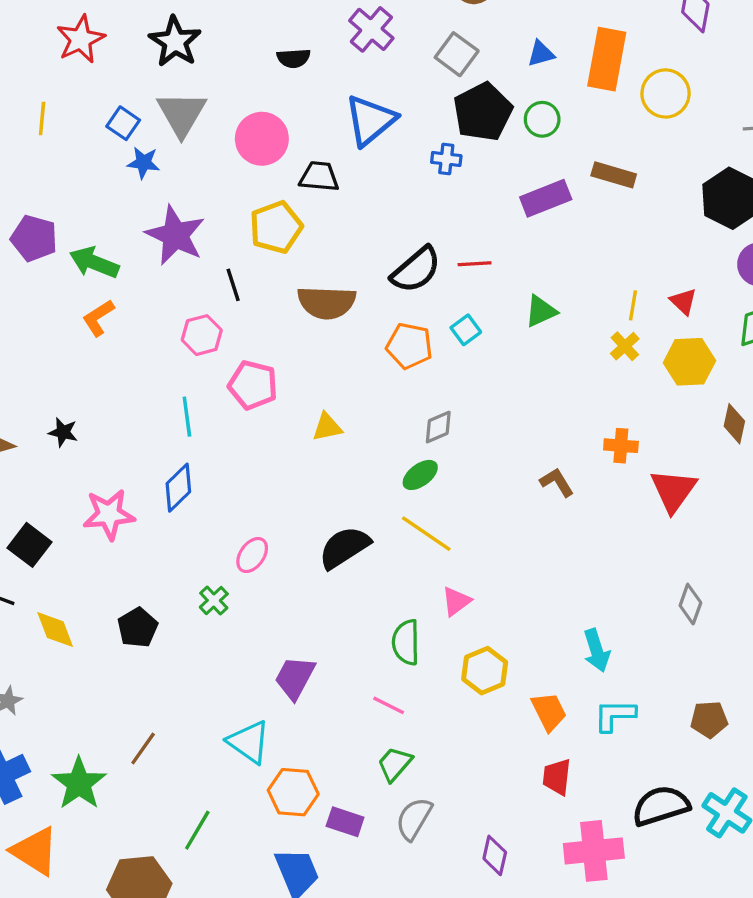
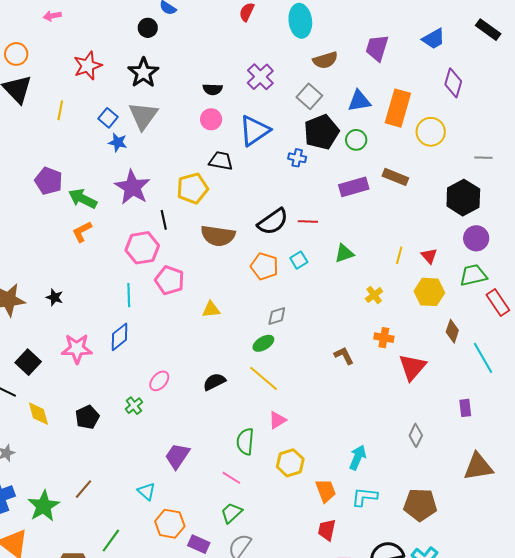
blue triangle: (541, 54) -> (359, 101), size x1.4
pink circle: (262, 139) -> (211, 119), moved, size x0.7
pink hexagon: (202, 335) -> (142, 248), size x1.4
yellow cross: (625, 346) -> (374, 295), moved
black semicircle: (344, 547) -> (214, 382), size x0.7
cyan arrow: (597, 650) -> (358, 457), turned -145
brown pentagon: (709, 719) -> (420, 505), size x1.5
cyan triangle: (249, 742) -> (146, 491), size x0.7

